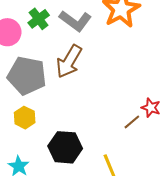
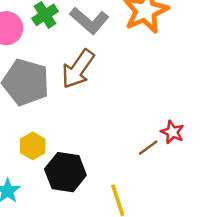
yellow hexagon: (25, 118) -> (33, 146), moved

